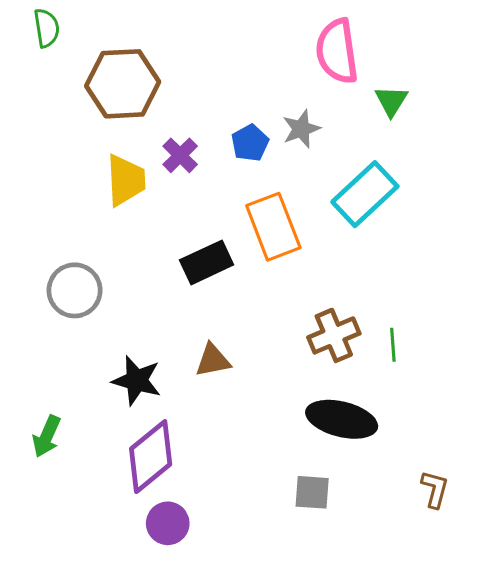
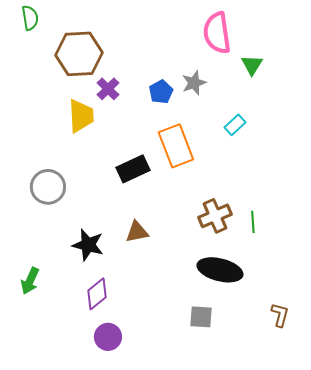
purple cross: (180, 155) -> (108, 89), moved
cyan rectangle: (365, 194) -> (235, 125), size x0.5
purple diamond: (151, 457) -> (97, 294), size x0.7

